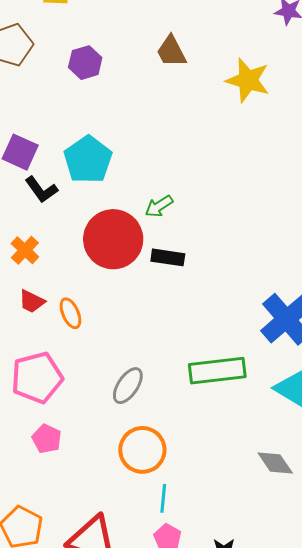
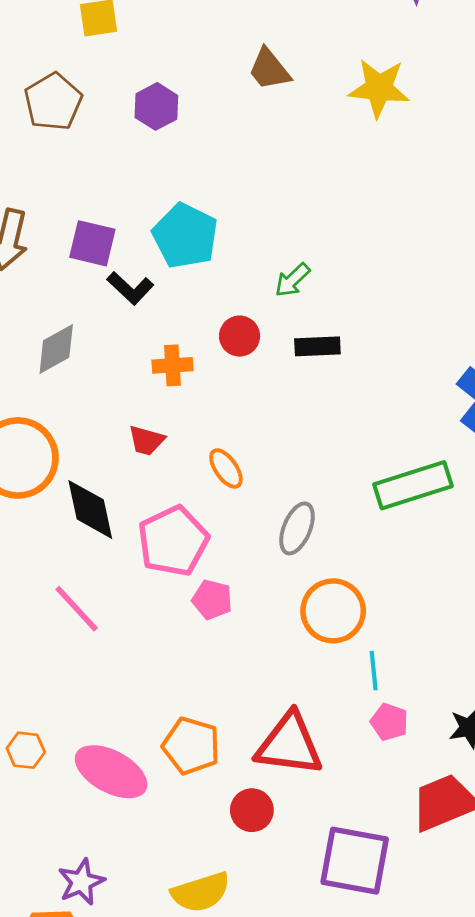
red circle: (113, 239) -> (240, 336), size x0.5
orange cross: (25, 250) -> (173, 365), moved, turned -36
orange ellipse: (70, 313) -> (226, 468), moved
pink pentagon: (47, 439) -> (212, 600), moved

